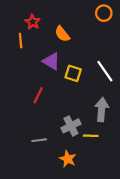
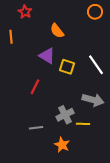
red star: (33, 22) -> (25, 12), moved
orange line: (21, 41) -> (11, 37), moved
gray arrow: (102, 110) -> (93, 100), turned 100

